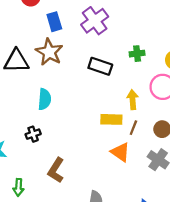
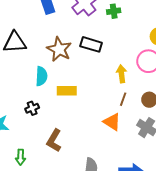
brown star: (49, 52) -> (59, 49), moved
green cross: (137, 54) -> (114, 11), moved
yellow rectangle: (111, 119) -> (67, 91), moved

